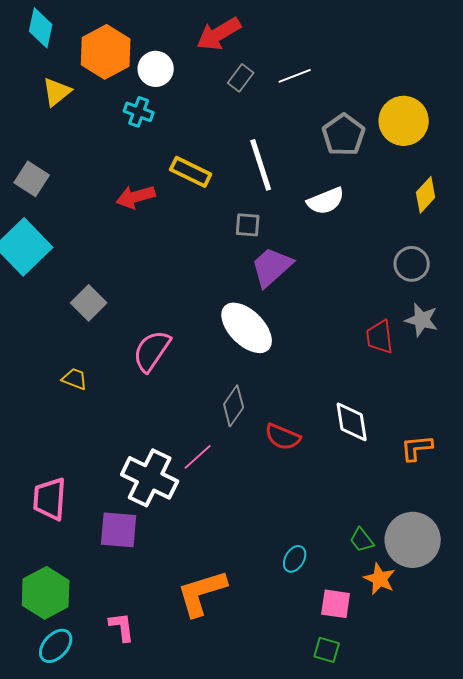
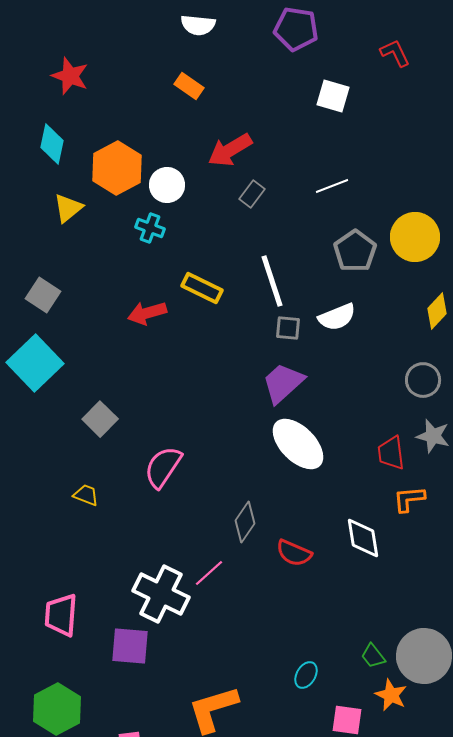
white line: (295, 76) -> (332, 186), moved
gray square: (248, 225) -> (288, 328), moved
white ellipse: (247, 328) -> (298, 444), moved
orange L-shape: (417, 448) -> (409, 499), moved

